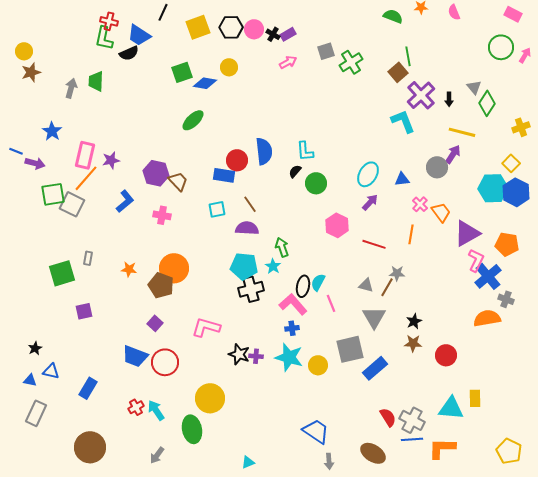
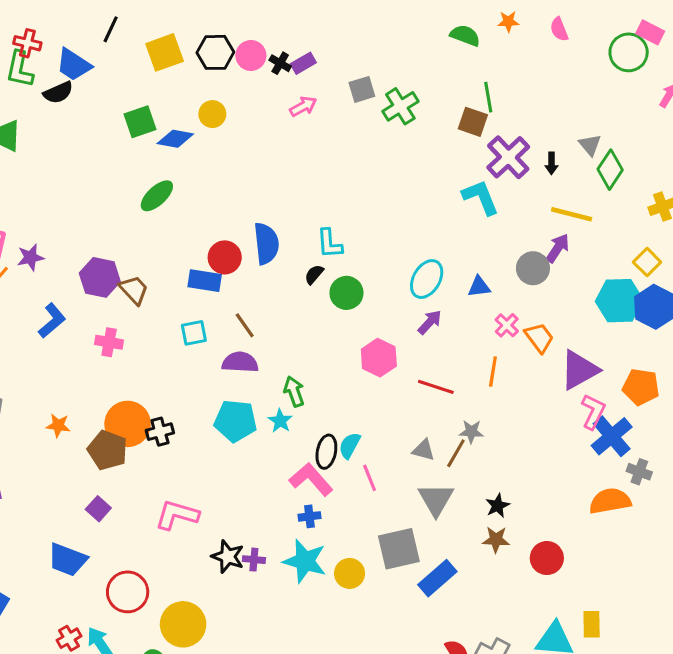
green circle: (501, 47) -> (629, 52), moved
brown square: (398, 72) -> (473, 122), turned -30
black cross: (251, 289) -> (160, 432), moved, size x0.7
red circle: (165, 362) -> (128, 592), moved

